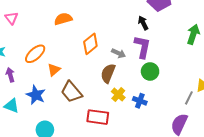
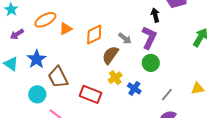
orange diamond: (90, 44) -> (94, 34), moved
orange triangle: (54, 70) -> (66, 29), moved
purple arrow: (10, 75) -> (17, 34), turned -120
brown trapezoid: (71, 92) -> (58, 77), moved
gray line: (189, 98) -> (167, 95), moved

